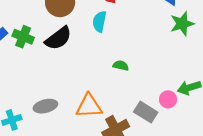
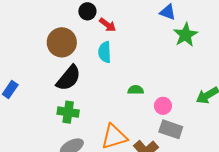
green cross: (23, 37) -> (68, 112), moved
pink circle: (168, 99) -> (163, 106), moved

